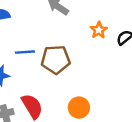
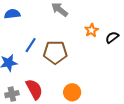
blue line: (25, 52) -> (31, 45), turned -56

